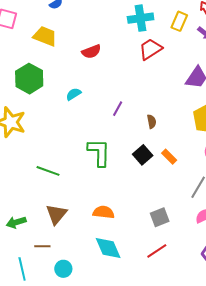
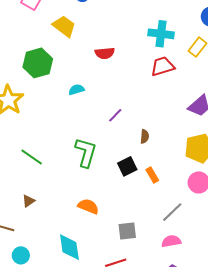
orange semicircle: (104, 212) -> (88, 206), moved
brown triangle: (56, 214) -> (28, 201), size x0.6

